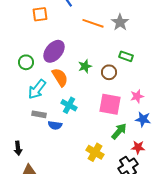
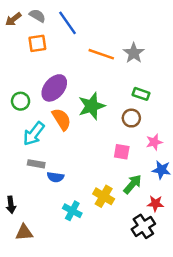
green star: (85, 66) -> (92, 106), size x1.6
brown circle: (109, 72) -> (131, 118), moved
pink square: (110, 104) -> (122, 152), size x0.6
cyan cross: (69, 105) -> (72, 211), moved
yellow cross: (95, 152) -> (104, 196), moved

